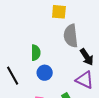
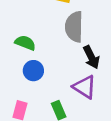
green semicircle: (36, 53) -> (25, 43), turned -77

